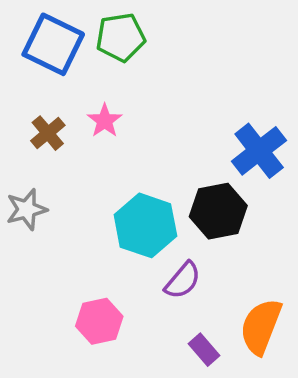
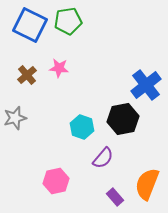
pink star: (105, 121) -> (59, 68), turned -30
cyan hexagon: (145, 225) -> (82, 127), size x0.7

